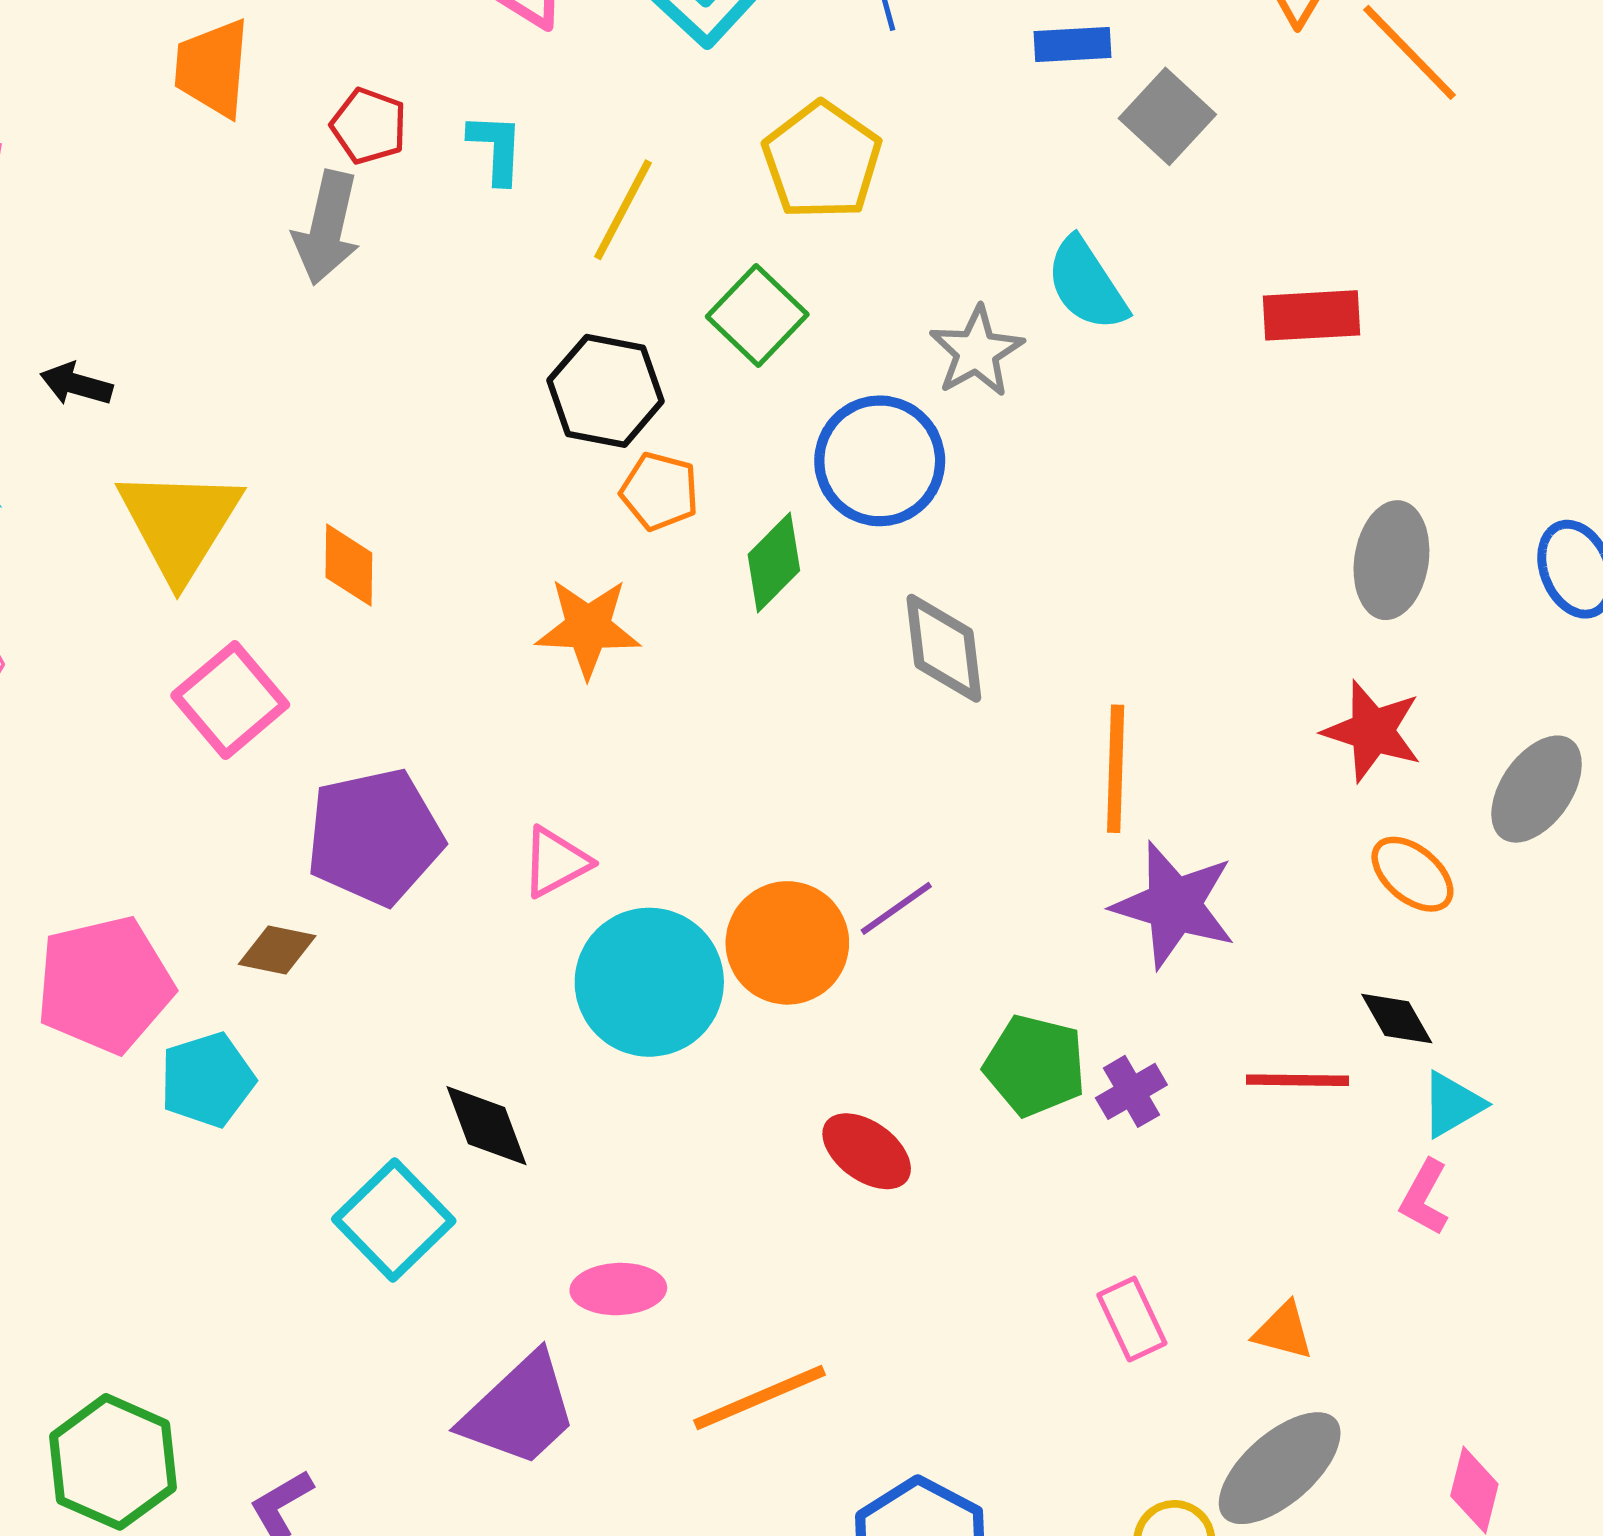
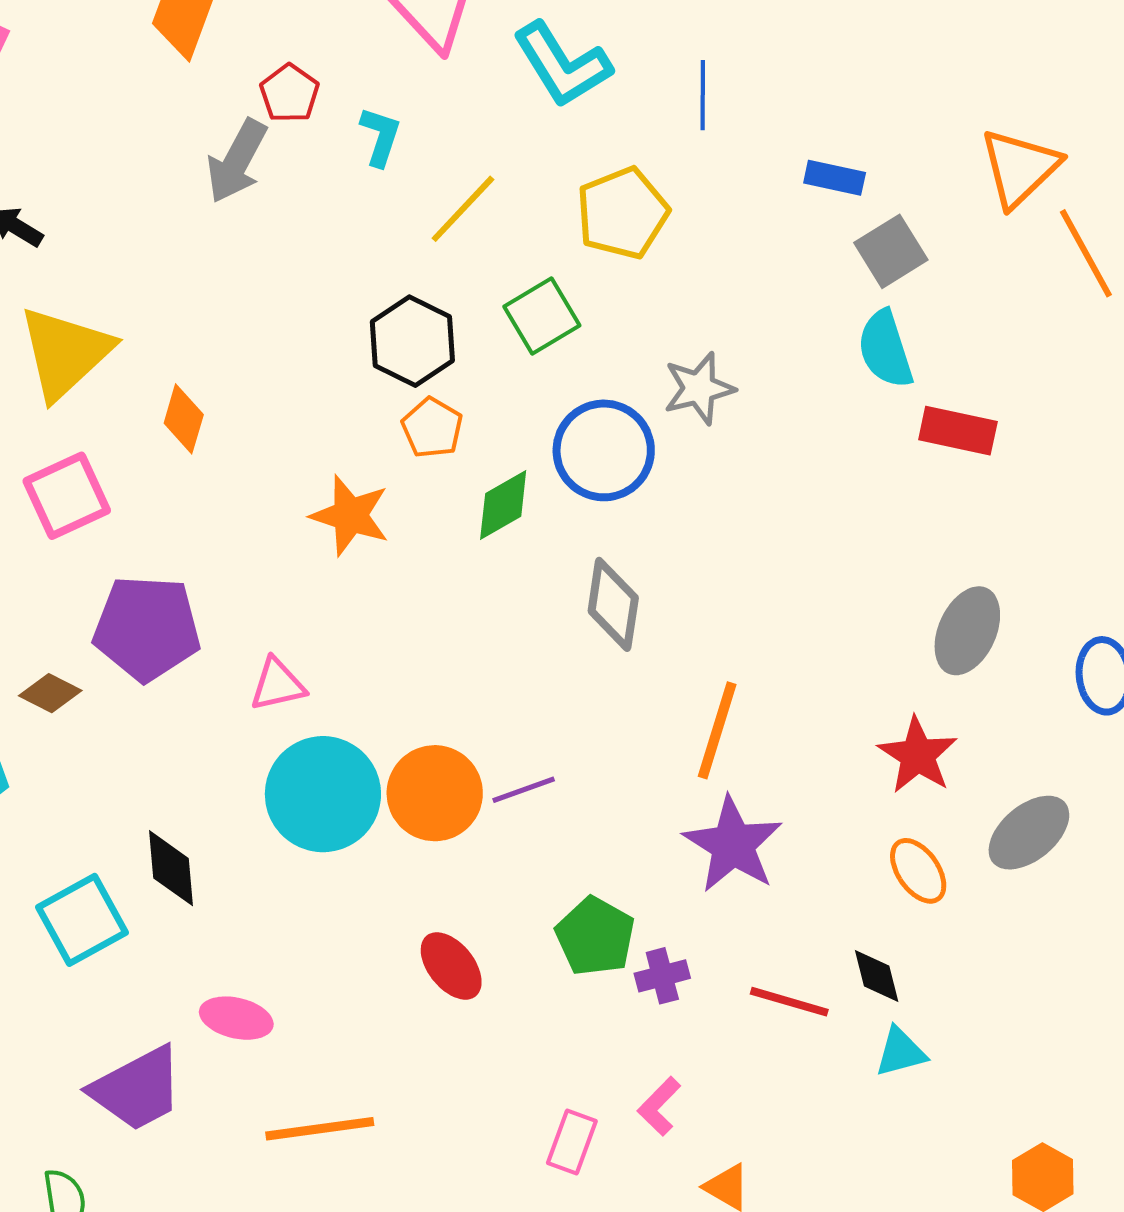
cyan semicircle: (1087, 284) -> (885, 349), moved
pink L-shape: (1424, 1197) -> (659, 1106), moved
pink rectangle: (1132, 1319) -> (572, 1142), moved, turned 30

